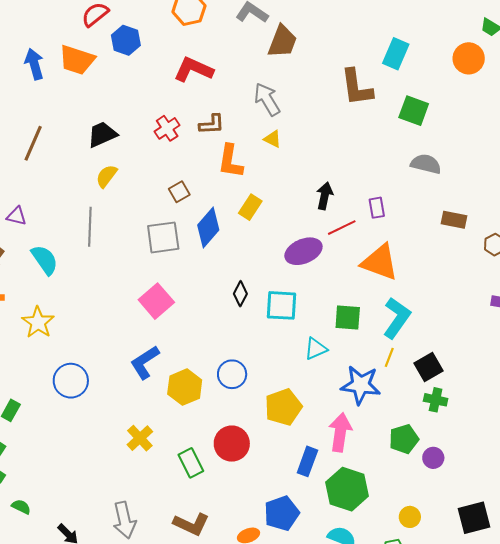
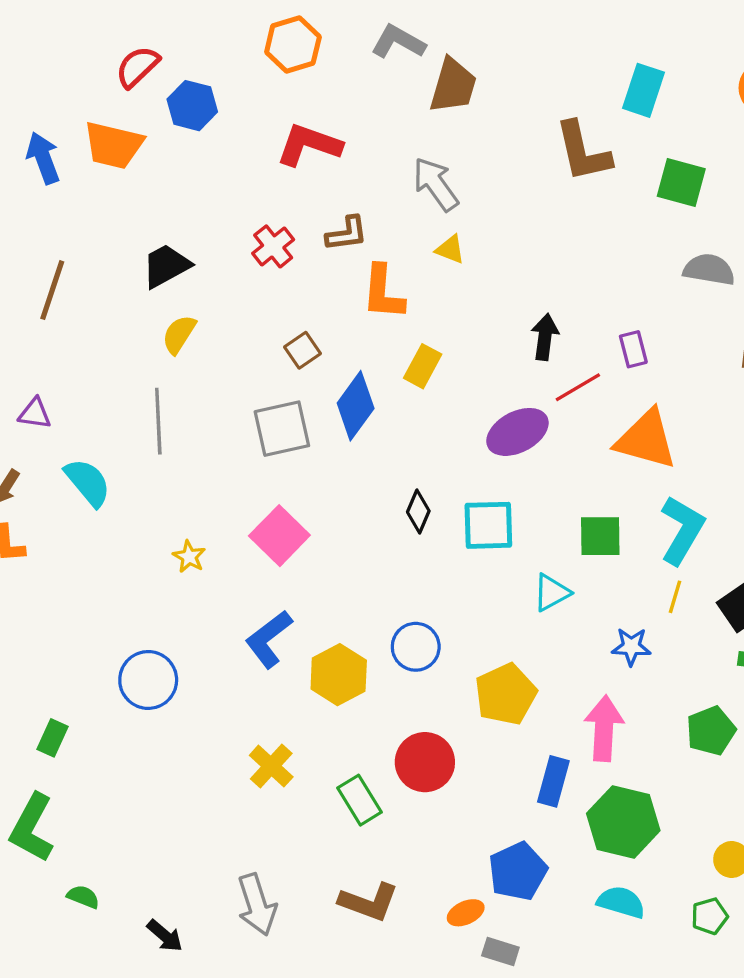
yellow star: (38, 322) -> (189, 557), moved, size x0.6
blue star: (361, 385) -> (631, 647), size x0.6

